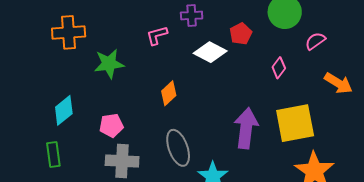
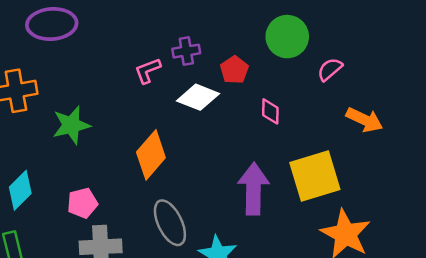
purple cross: (192, 15) -> (186, 51), moved
pink L-shape: (157, 35) -> (148, 71), moved
pink diamond: (279, 68) -> (270, 111), moved, turned -30
orange diamond: (169, 93) -> (151, 155), size x1.5

